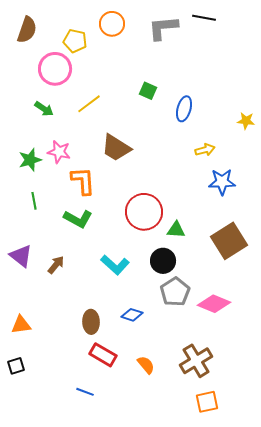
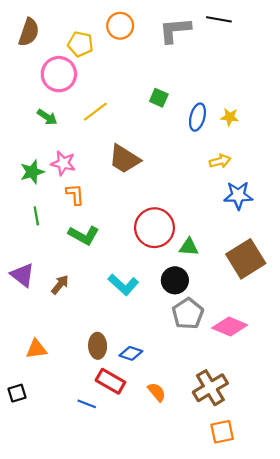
yellow star: (246, 121) -> (230, 117), moved
orange L-shape: (83, 181) -> (75, 194), moved, size x0.7
blue diamond: (132, 315) -> (131, 353), moved
orange triangle: (21, 325) -> (36, 349), moved
blue line: (85, 392) -> (87, 404), moved

